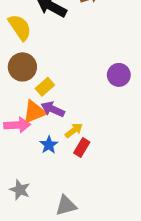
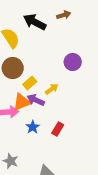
purple circle: (119, 75) -> (73, 62), moved
yellow arrow: (74, 130) -> (52, 89), moved

